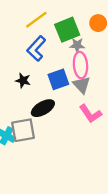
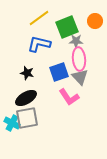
blue L-shape: (36, 48) -> (39, 44), turned 60
black ellipse: (43, 108) -> (26, 98), moved
pink L-shape: (90, 114) -> (69, 97), moved

